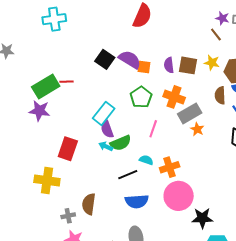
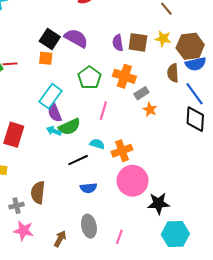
orange square: (144, 67) -> (46, 58), moved
gray rectangle: (190, 113) -> (141, 93), size x0.6
blue semicircle: (137, 201) -> (88, 188), size x0.7

